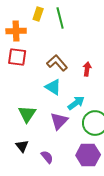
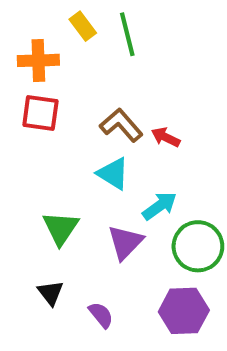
yellow rectangle: (38, 14) -> (83, 26), turned -56
red arrow: (87, 69) -> (166, 137), moved, turned -72

